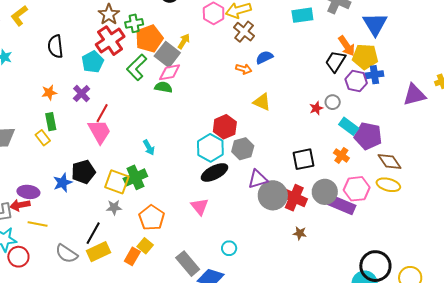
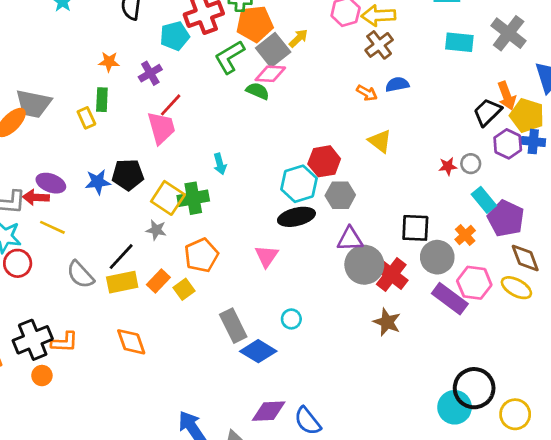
gray circle: (325, 192) -> (437, 257), moved
brown star: (300, 233) -> (387, 322), size x1.5
orange rectangle: (132, 256) -> (158, 281), moved

